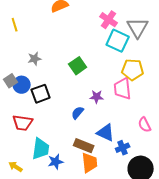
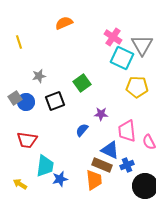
pink trapezoid: (123, 89) -> (127, 131), moved
black square: (41, 94) -> (55, 101), moved
brown rectangle: (84, 146) -> (102, 165), moved

